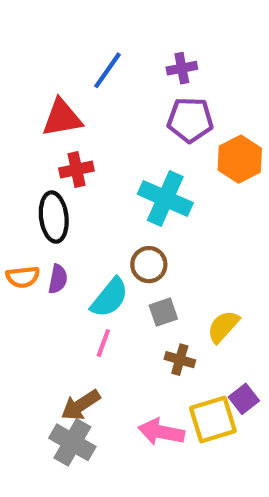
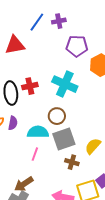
purple cross: (182, 68) -> (59, 21), moved
red cross: (76, 169) -> (30, 86), moved
cyan semicircle: (110, 298) -> (38, 132), turned -130
gray square: (163, 312) -> (64, 139), size x1.6

